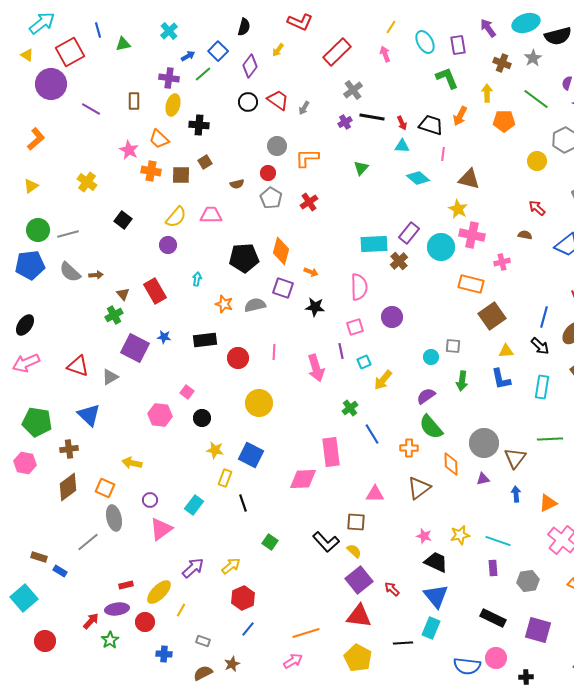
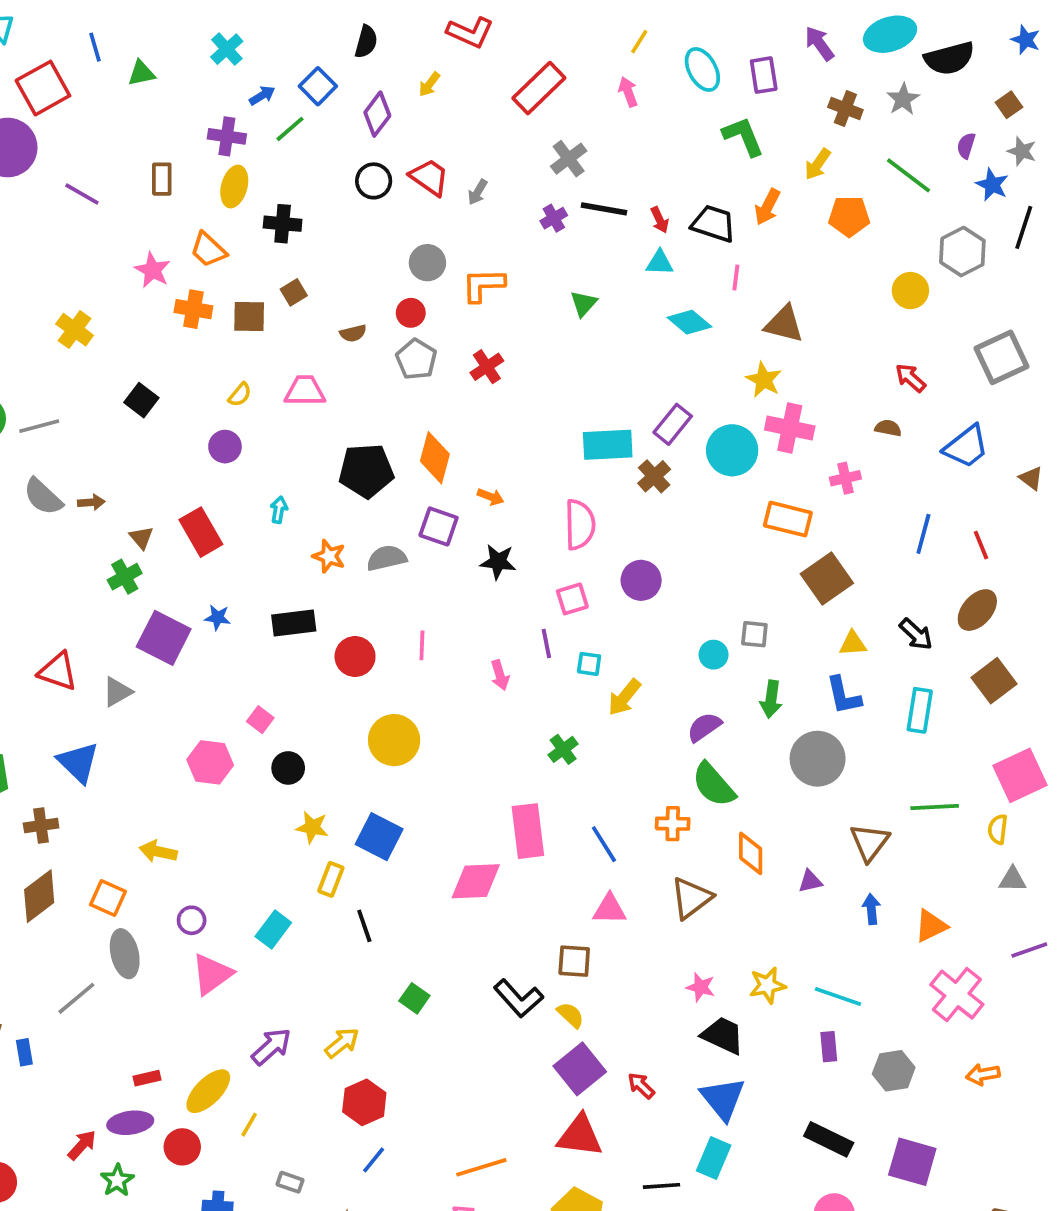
yellow arrow: (487, 93) -> (818, 164), turned -144
yellow semicircle: (176, 217) -> (240, 395), size x0.6
blue line: (544, 317) -> (923, 534), moved
cyan square: (364, 362) -> (589, 664), turned 32
pink arrow: (316, 368) -> (500, 675), size x0.6
blue line: (372, 434) -> (604, 844), moved
gray circle: (484, 443) -> (818, 759), moved
blue rectangle: (60, 571) -> (24, 1052), turned 48

